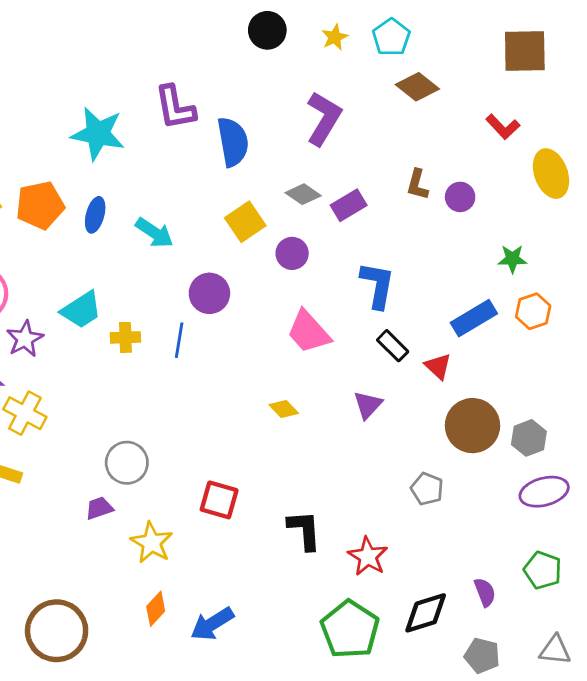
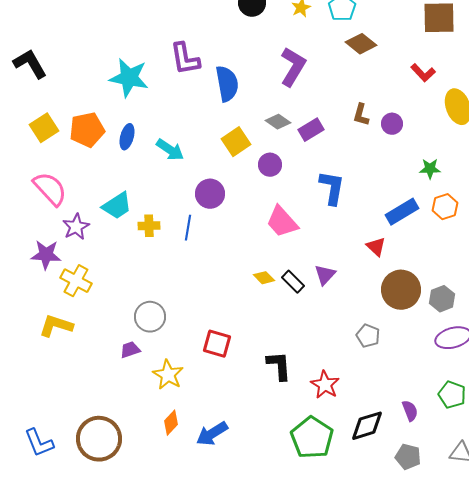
black rectangle: (393, 346) -> (293, 282), moved

